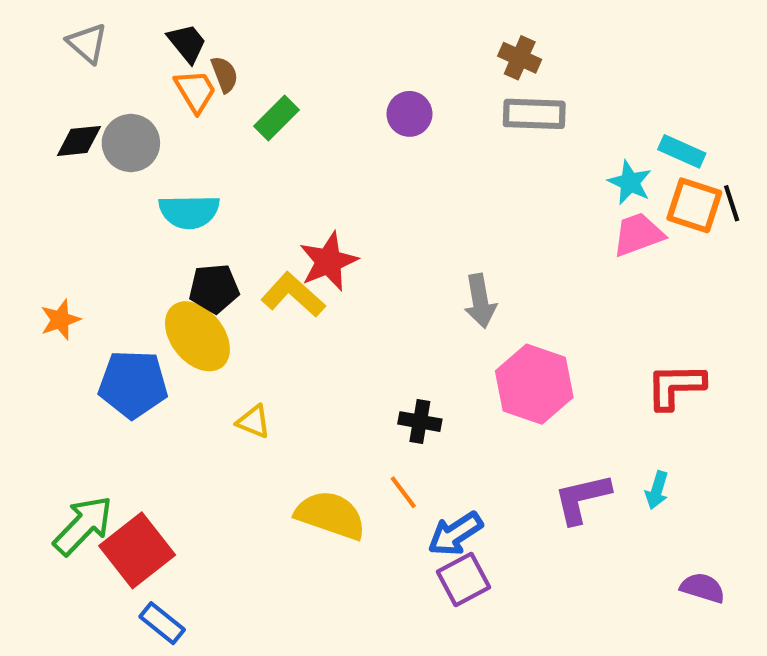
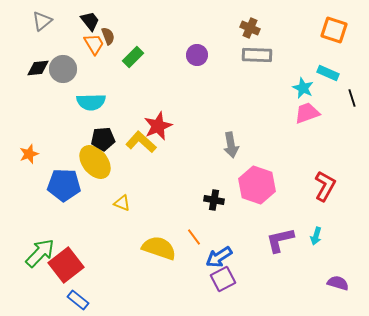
gray triangle: (87, 43) -> (42, 21), turned 40
orange square: (694, 205) -> (334, 30), moved
red L-shape: (676, 386) -> (325, 186), turned 120
black cross: (420, 422) -> (214, 200), moved

